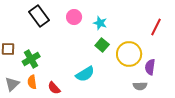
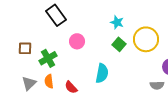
pink circle: (74, 17) -> (77, 41), moved
yellow circle: (129, 54) -> (146, 39), moved
cyan semicircle: (85, 74) -> (102, 73), turned -48

